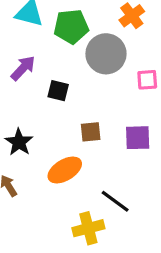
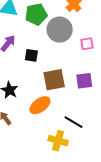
brown square: (91, 132) -> (54, 80), size x1.6
yellow cross: (88, 228) -> (58, 141), turned 36

